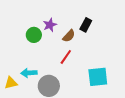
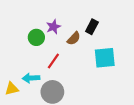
red line: (66, 57) -> (53, 61), moved
cyan square: (98, 77) -> (105, 58), moved

